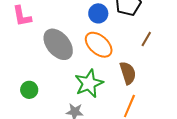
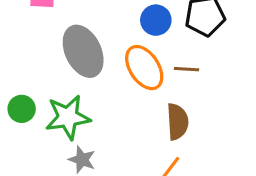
brown line: (146, 39) -> (187, 69), moved, turned 49
green star: (89, 83) -> (68, 117), moved

